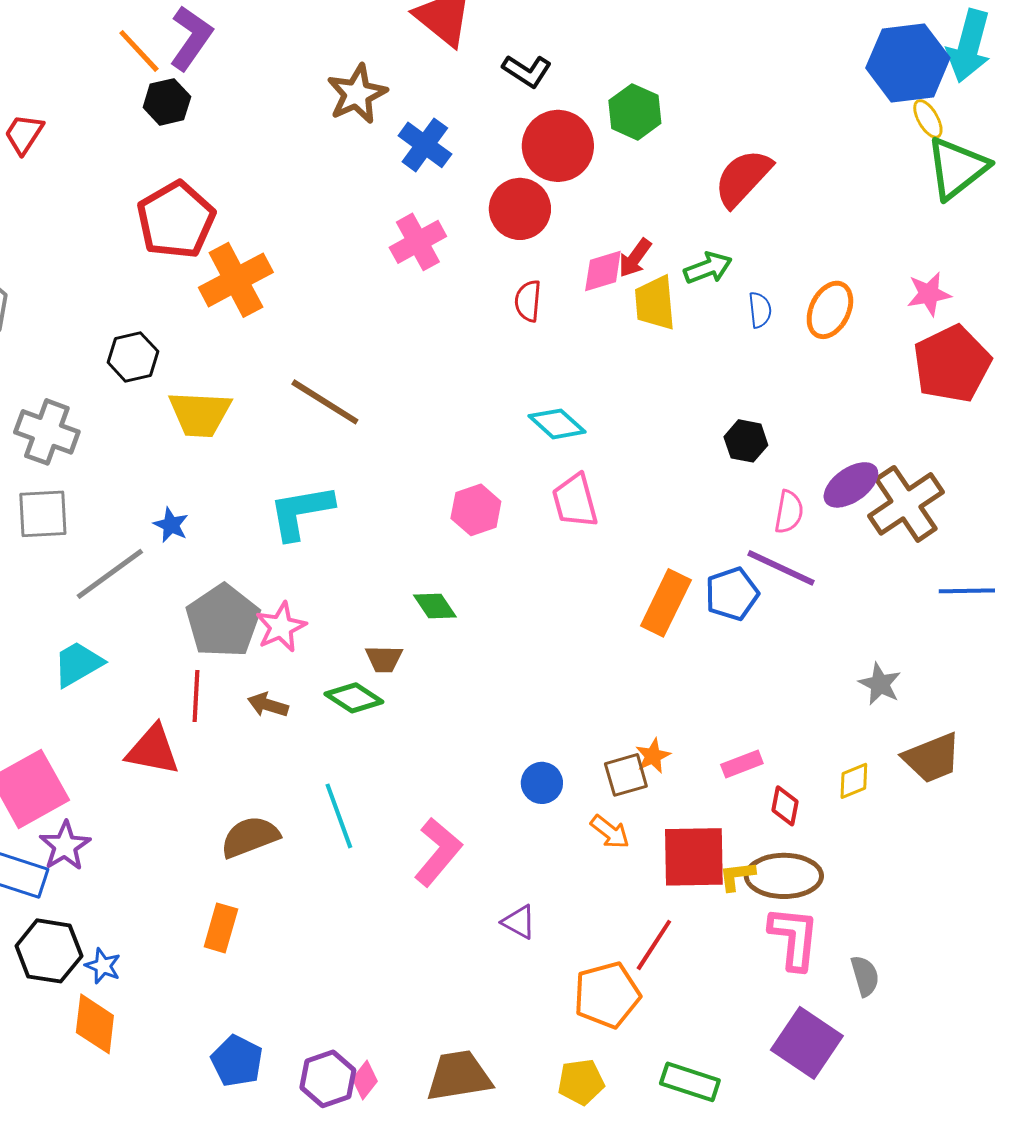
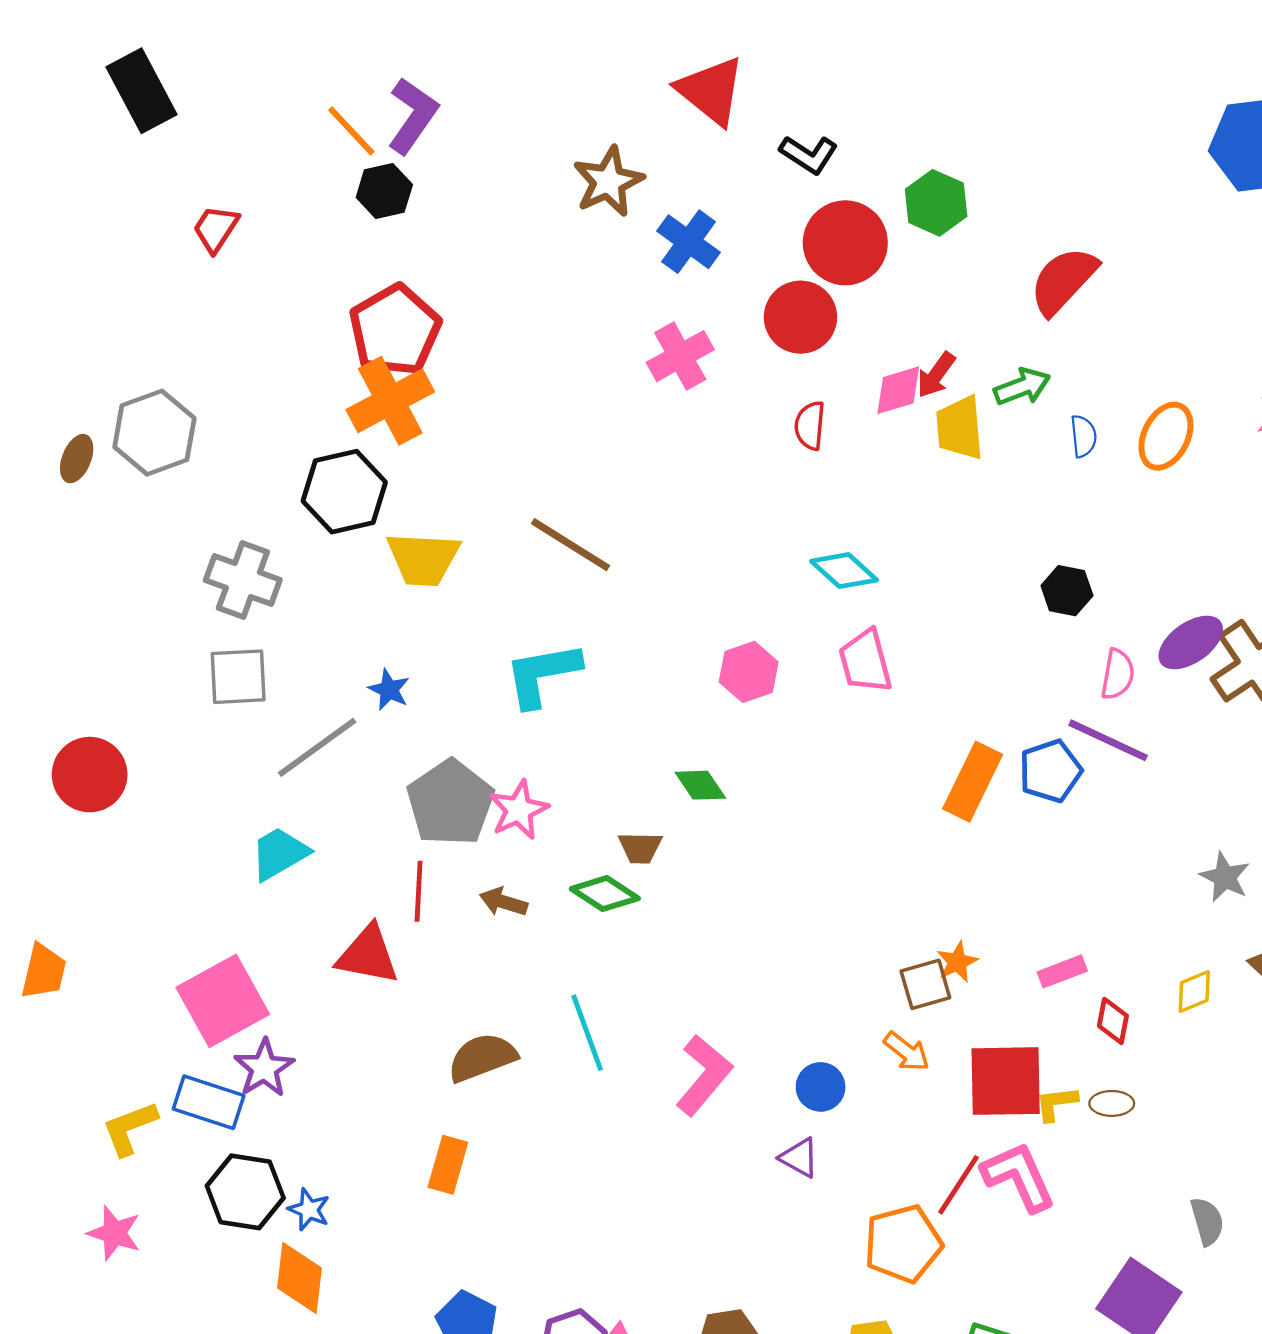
orange cross: (236, 280) -> (390, 401), moved
black hexagon: (133, 357) -> (344, 492), size x1.4
blue circle: (542, 783) -> (821, 1087), moved
brown ellipse: (784, 876) -> (1112, 1103), size x0.5
pink L-shape: (794, 938) -> (1019, 1177), moved, turned -30

